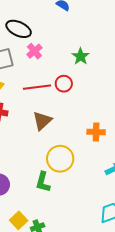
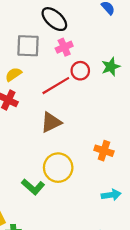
red circle: (64, 84) -> (80, 71), moved
red line: (37, 87) -> (56, 86), turned -40
green L-shape: (43, 182) -> (33, 187), turned -80

